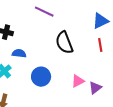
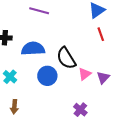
black semicircle: (64, 43) -> (66, 58), moved
blue semicircle: (19, 53) -> (33, 49), moved, size x1.6

